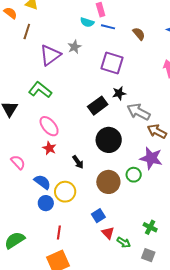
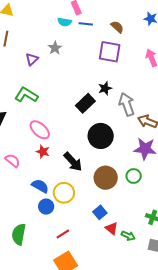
purple triangle: (50, 55) -> (32, 59), size x0.6
purple square: (112, 63) -> (110, 52), moved
gray arrow: (139, 112) -> (127, 104), turned 50
pink semicircle: (18, 162) -> (13, 161), moved
black arrow: (78, 162) -> (73, 162), size x1.5
green circle: (134, 175) -> (134, 176), moved
red line: (59, 232) -> (63, 234), turned 56
green semicircle: (15, 240) -> (19, 234), moved, turned -40

